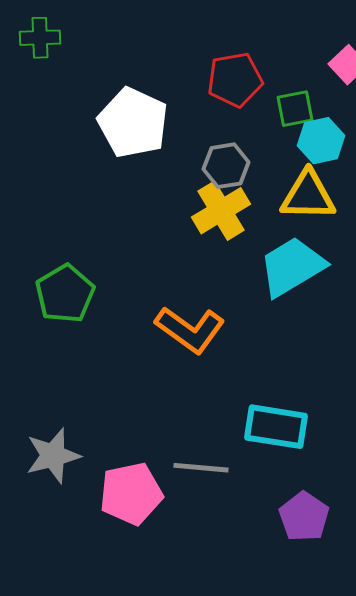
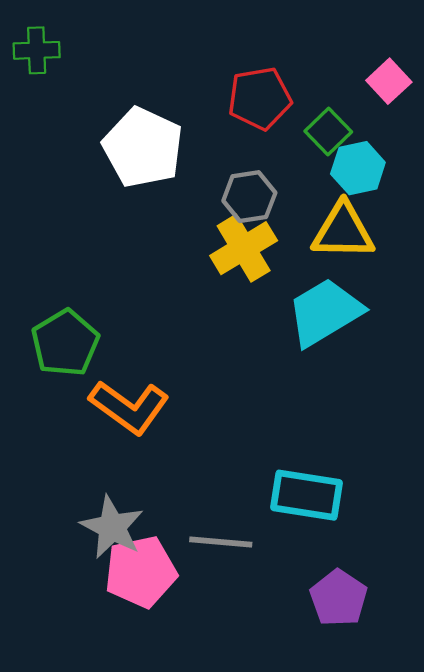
green square: (295, 109) -> (328, 132), turned -33
orange L-shape: (190, 330) -> (129, 407), moved
gray star: (53, 456) -> (112, 527), moved, turned -30

